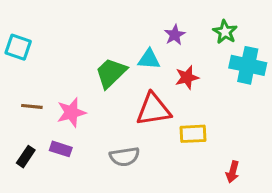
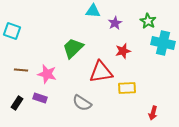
cyan triangle: (149, 59) -> (93, 11), moved
pink star: (71, 112) -> (47, 74), turned 30
gray semicircle: (125, 157) -> (82, 103), turned 42

